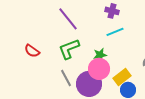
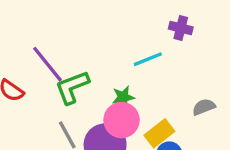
purple cross: (112, 11) -> (181, 28), moved
purple line: (68, 19) -> (48, 64), moved

